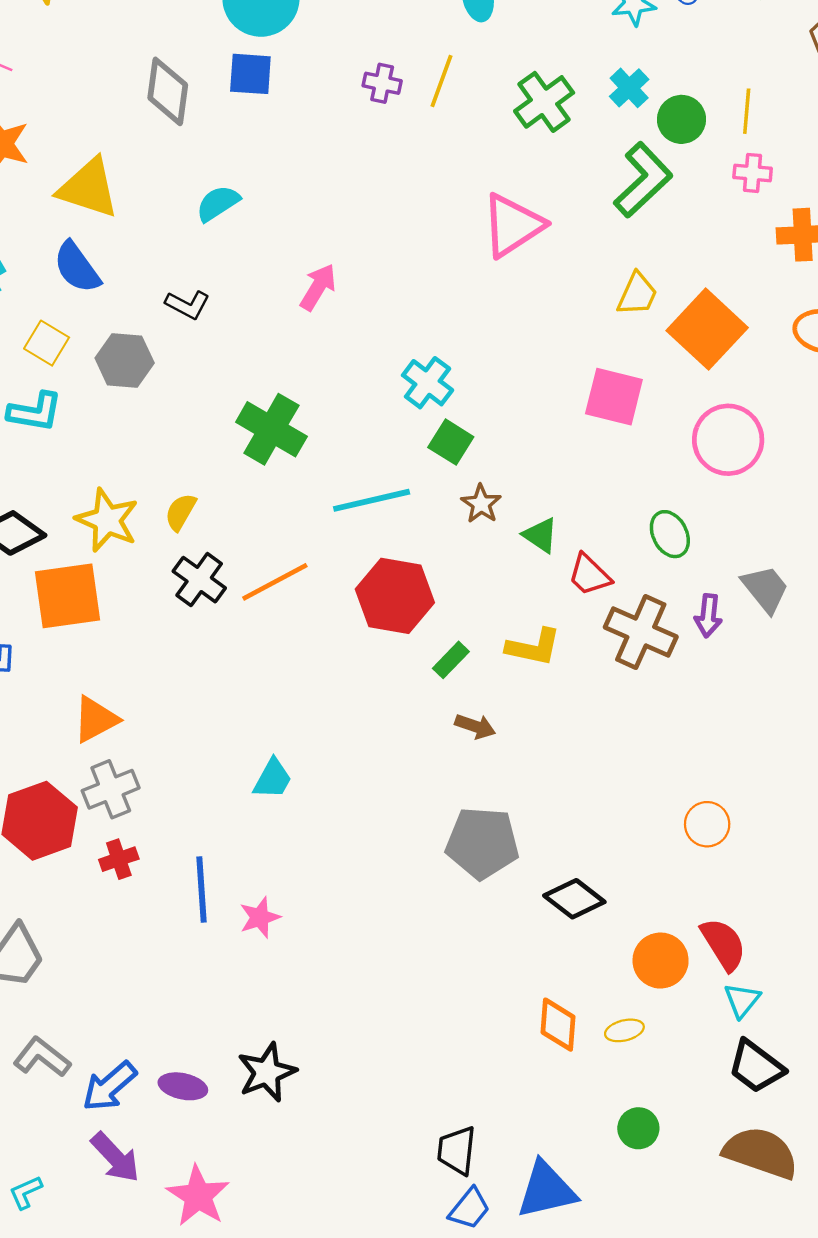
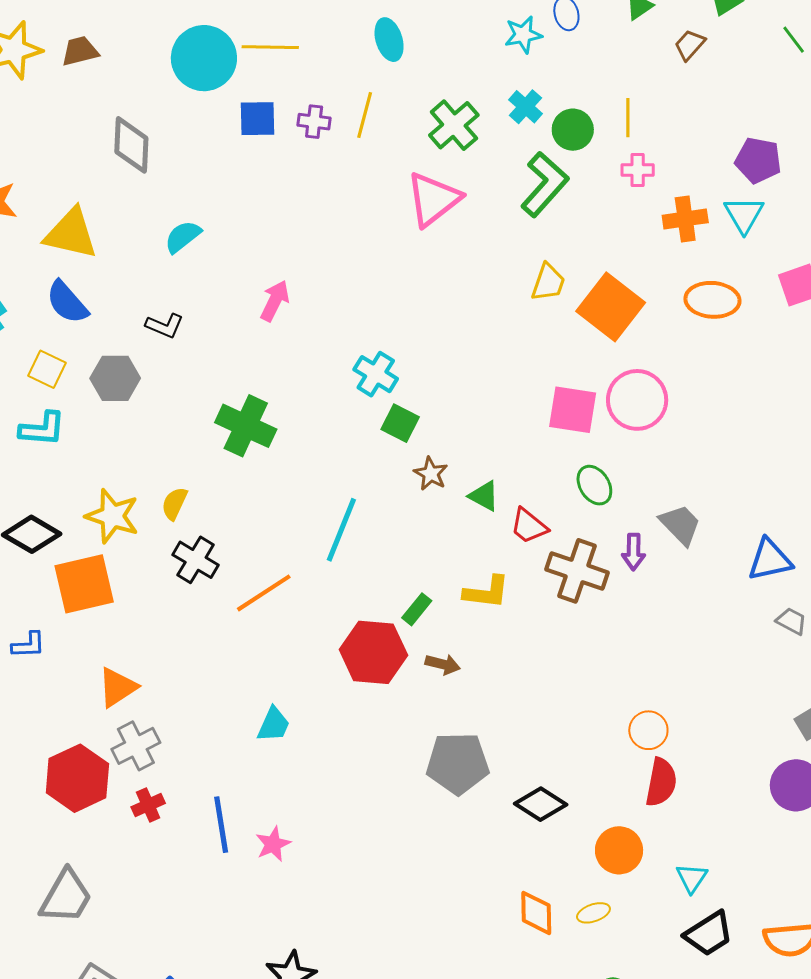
blue square: (250, 74) -> (258, 119), moved
pink triangle: (513, 225) -> (433, 199), moved
pink square: (614, 397) -> (573, 410), moved
cyan line: (372, 500) -> (341, 530), moved, turned -50
orange line: (275, 582) -> (264, 593), moved
red hexagon: (395, 596) -> (373, 652), moved
red semicircle: (723, 944) -> (661, 782), moved, turned 48
black trapezoid: (756, 1067) -> (709, 934), turned -64

